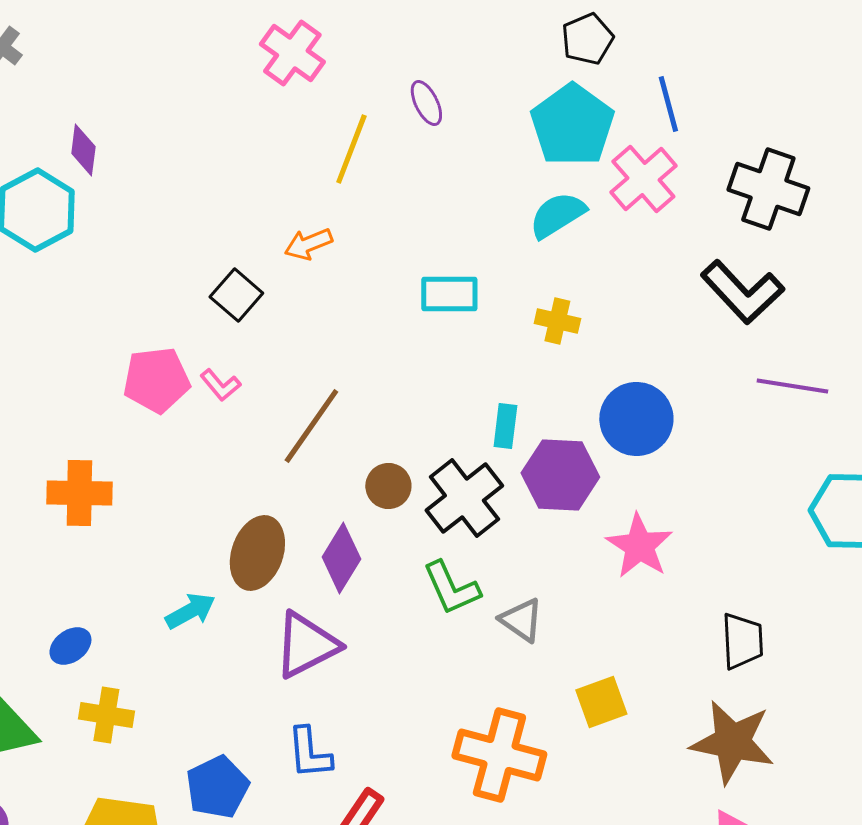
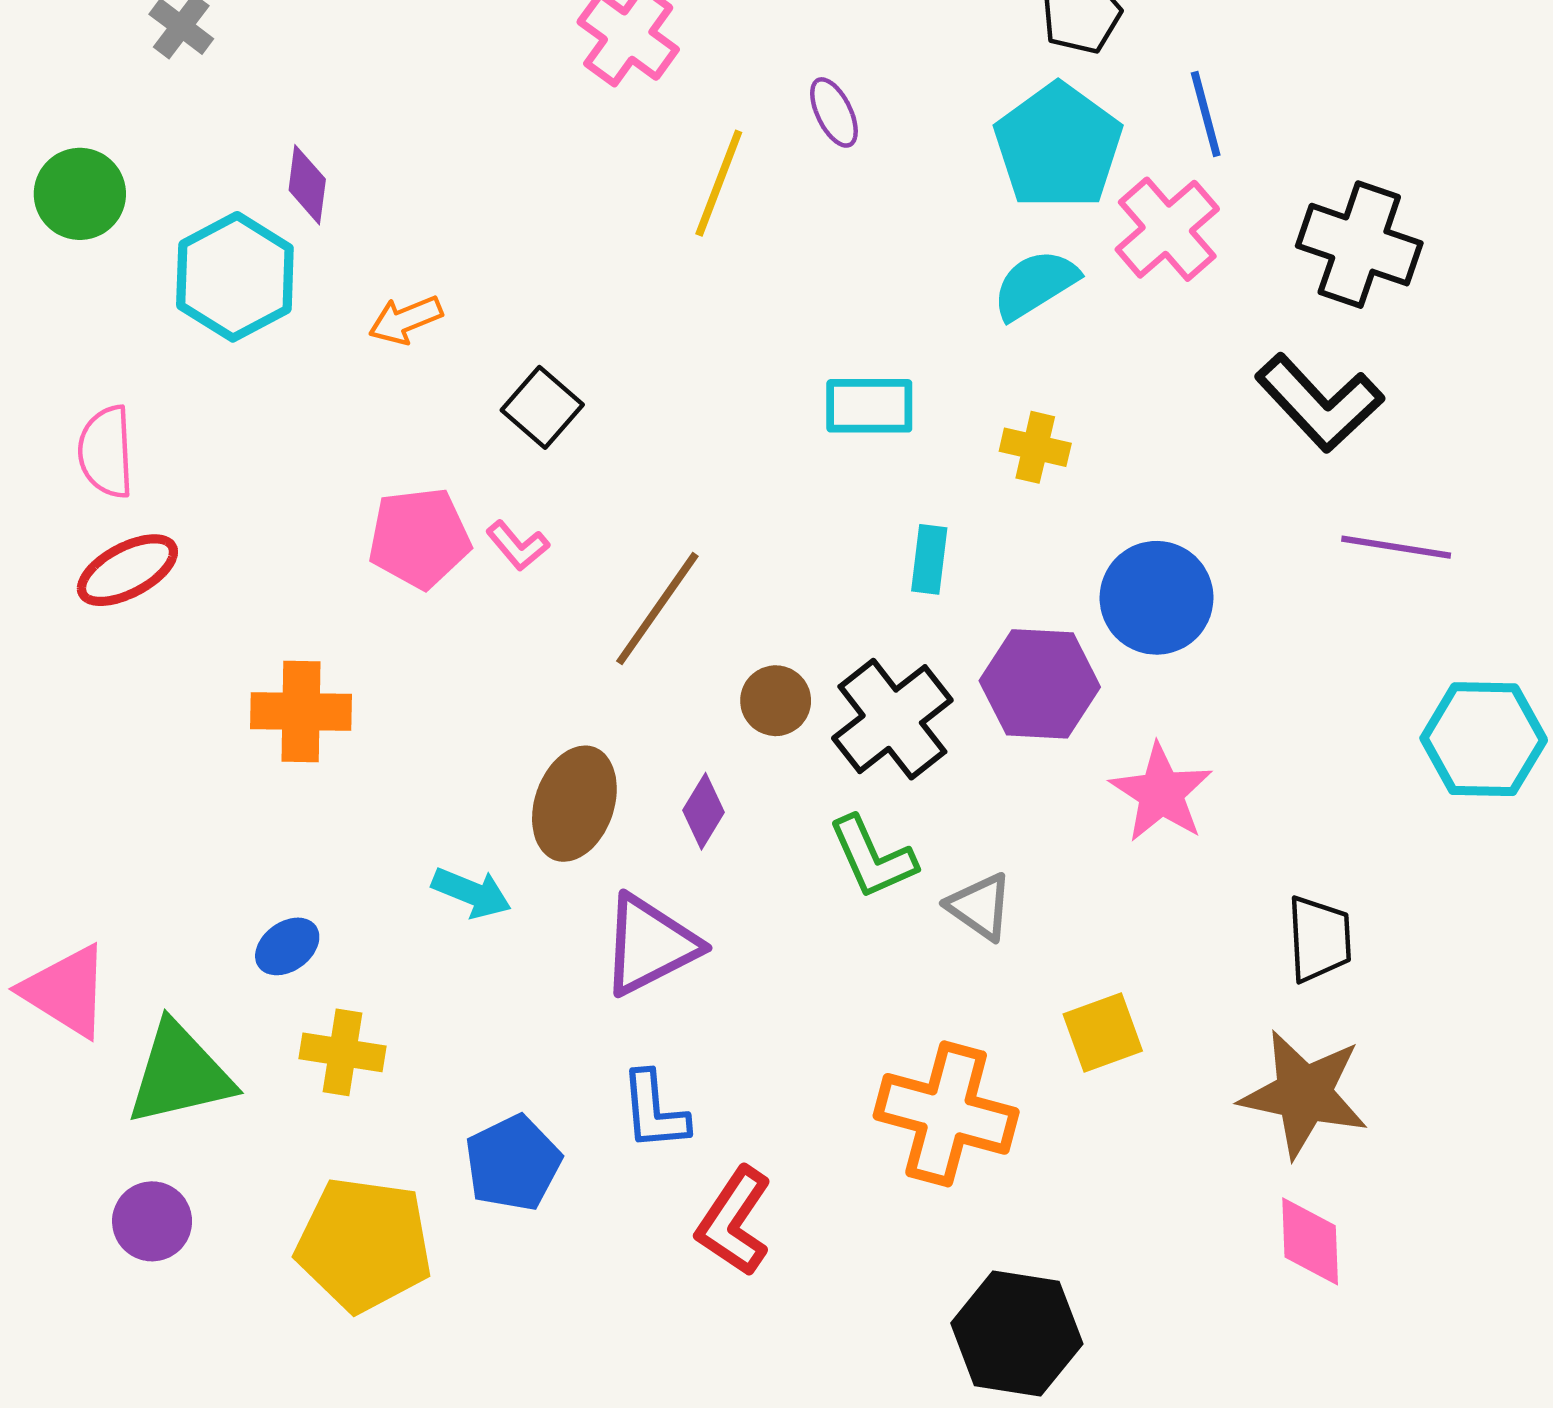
orange arrow: (308, 244) -> (405, 320), moved
cyan rectangle: (505, 426) -> (929, 559), moved
purple diamond: (341, 558) -> (703, 811), size x0.7
cyan arrow: (190, 611) -> (472, 893), turned 51

